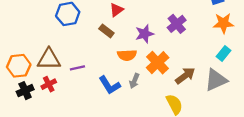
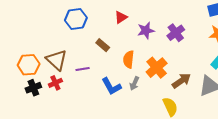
brown rectangle: (106, 31) -> (103, 45), moved
purple star: (145, 34) -> (146, 30), moved
orange semicircle: (127, 55) -> (129, 59), turned 96
brown triangle: (49, 59) -> (57, 60), turned 40

